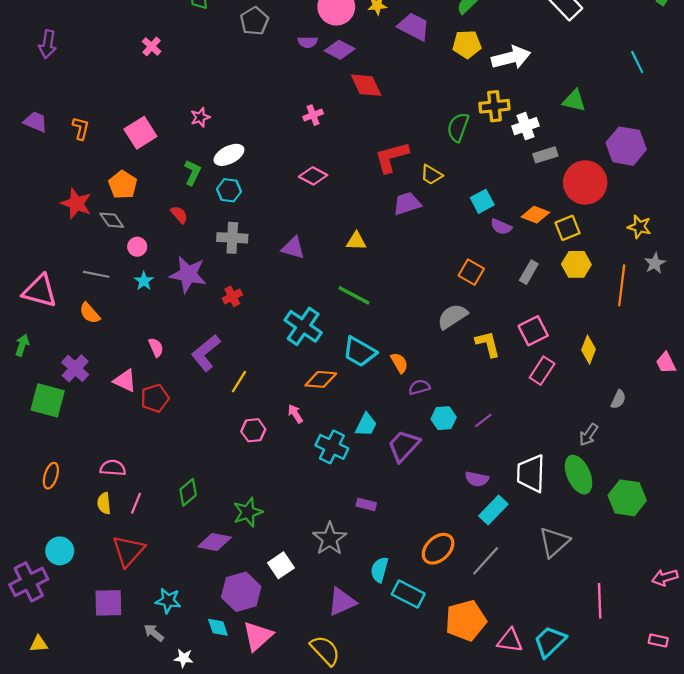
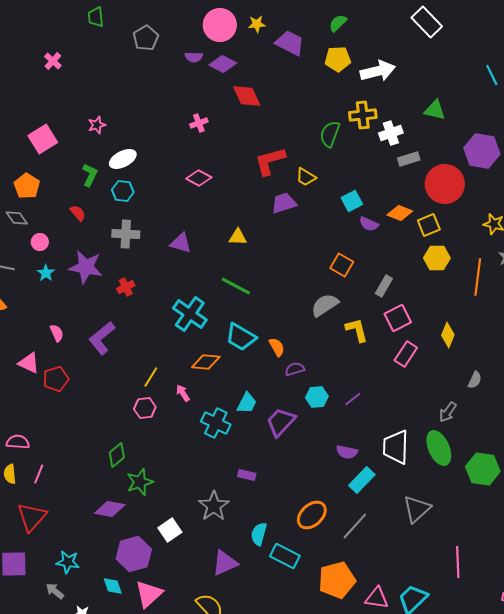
gray rectangle: (529, 272) -> (384, 286), moved
yellow line: (239, 382) -> (151, 377), moved
green diamond: (188, 492) -> (117, 455), moved

